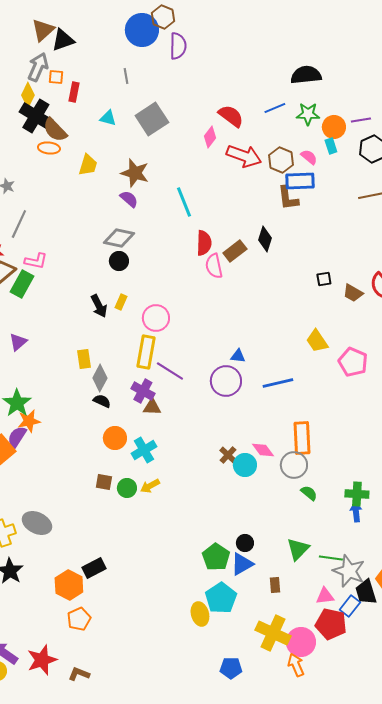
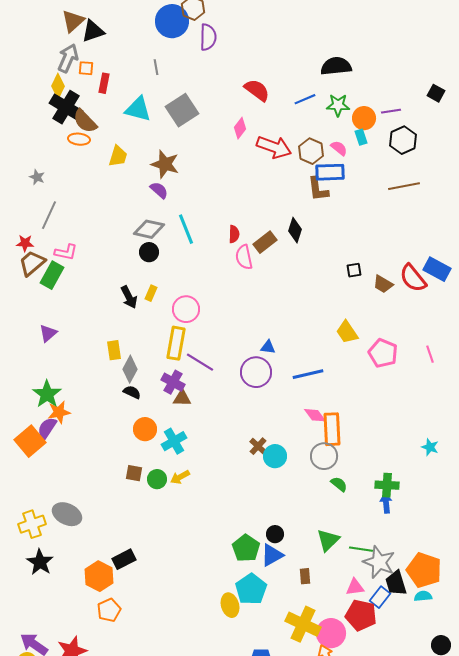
red semicircle: (231, 116) -> (257, 90), moved
cyan triangle: (108, 118) -> (138, 109), size x1.6
cyan line: (184, 202) -> (186, 229), moved
red semicircle: (204, 243) -> (234, 234), size x0.7
pink diamond: (263, 450) -> (315, 415), moved

